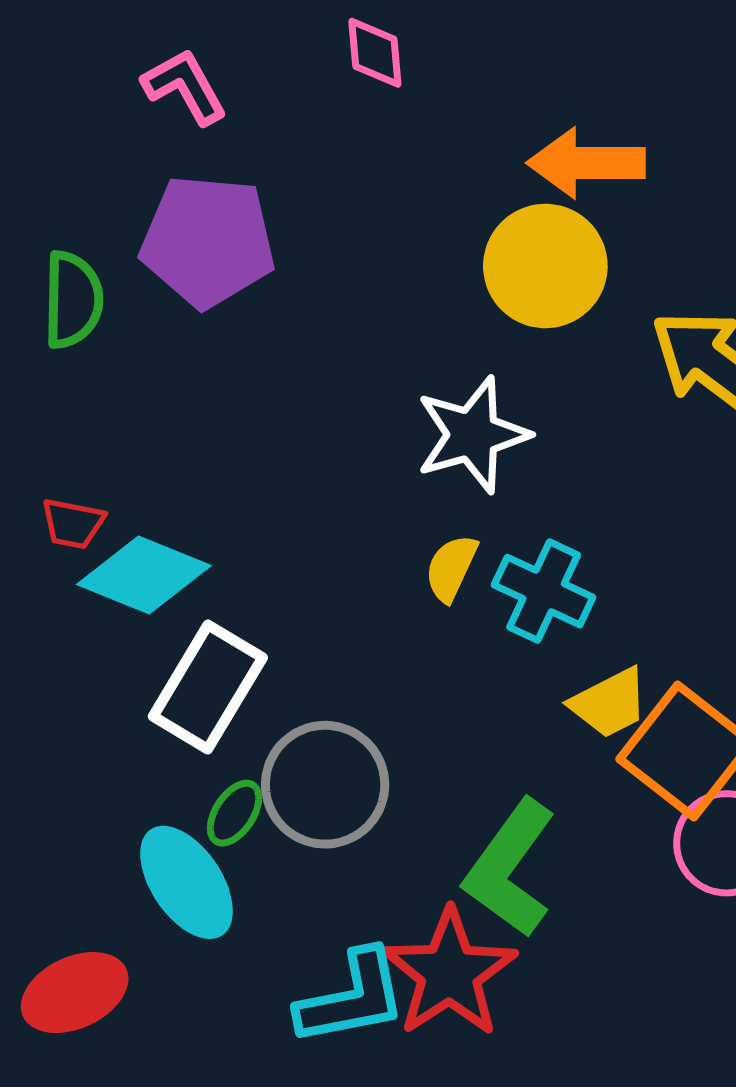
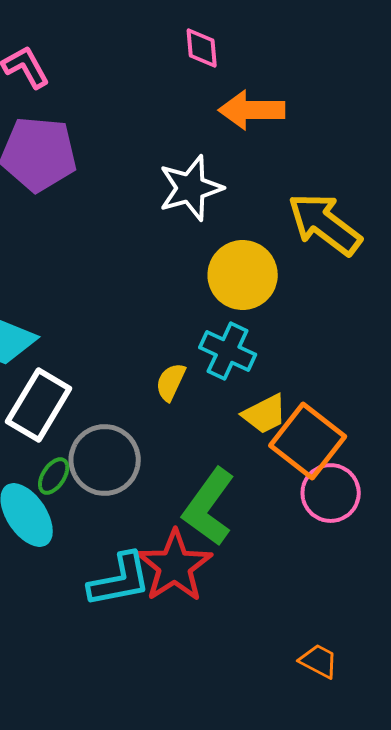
pink diamond: (375, 53) -> (202, 48), moved
yellow circle: (545, 266) -> (243, 275), moved
white star: (473, 435) -> (191, 188), moved
yellow semicircle: (451, 568) -> (171, 382), moved

